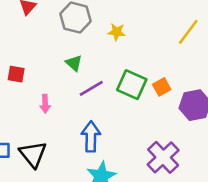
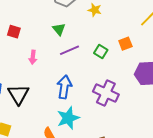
green square: (132, 85) -> (101, 52), size x0.6
orange square: (162, 87) -> (125, 44), moved
purple cross: (163, 157) -> (106, 93), moved, turned -30

